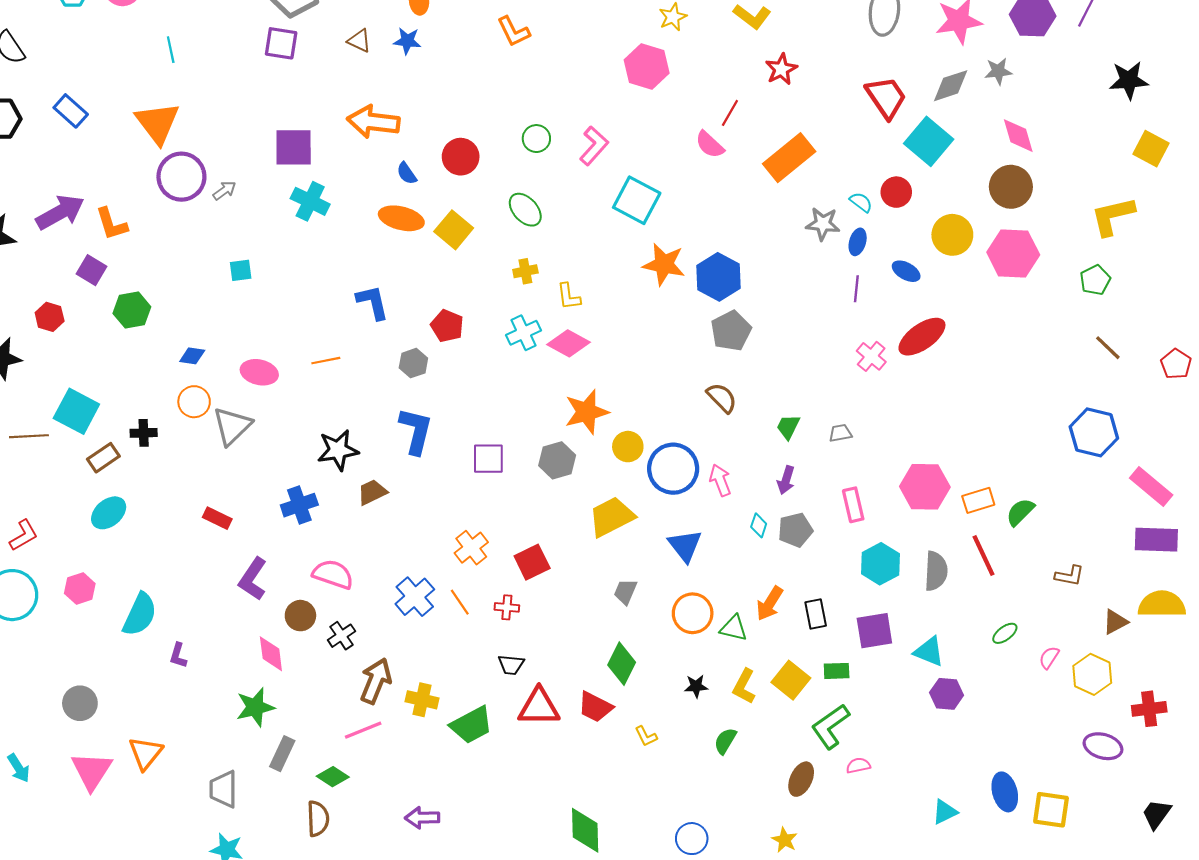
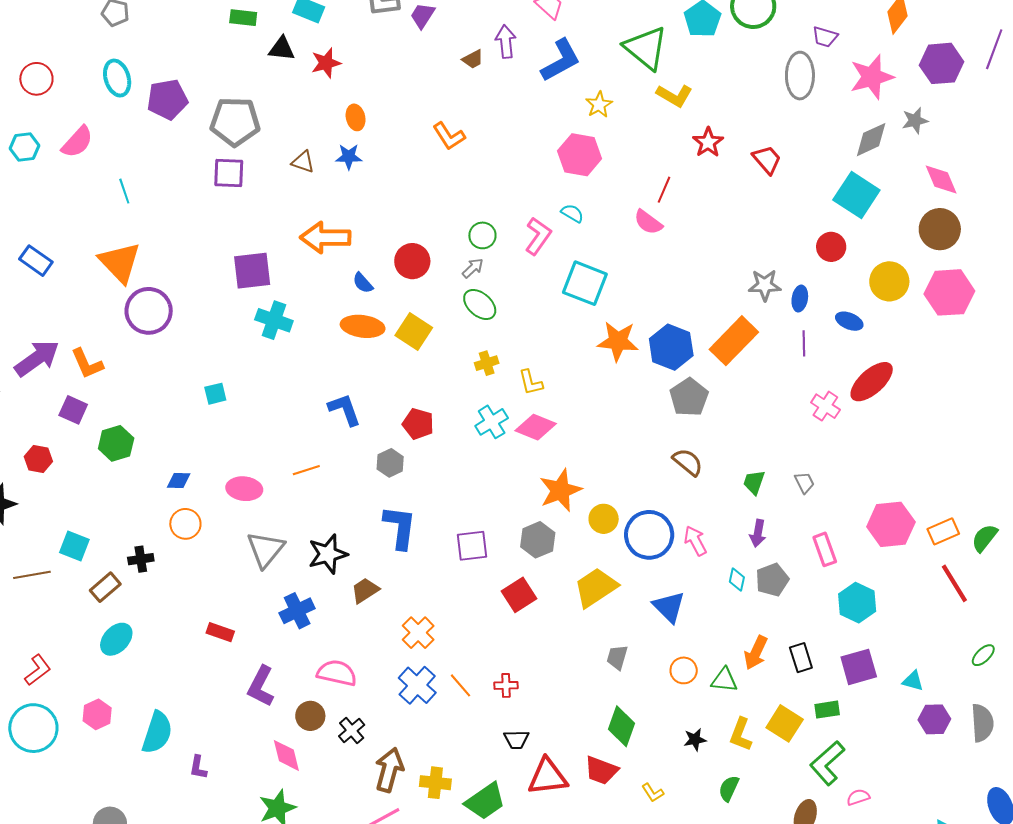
red trapezoid: (886, 97) -> (767, 160), moved, size x0.7
orange rectangle: (789, 158) -> (734, 341), moved
gray arrow: (224, 190) -> (473, 268), moved
cyan semicircle: (861, 202) -> (572, 213), moved
cyan square: (76, 411) -> (74, 546), size x0.7
gray triangle: (232, 426) -> (266, 549), moved
gray trapezoid: (840, 433) -> (805, 483), turned 80
orange cross: (471, 548) -> (418, 633), moved
red square: (532, 562) -> (519, 595), moved
gray semicircle: (936, 571) -> (982, 723), moved
orange circle: (693, 613) -> (684, 670), size x0.7
cyan triangle: (929, 651) -> (913, 681), size x0.7

